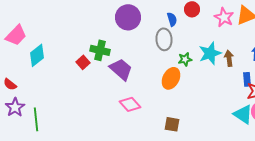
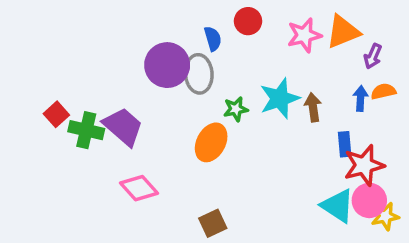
purple circle: (128, 17) -> (167, 65), moved
pink star: (224, 17) -> (304, 35), turned 30
green cross: (100, 50) -> (86, 130), moved
brown square: (172, 124) -> (213, 223), turned -35

